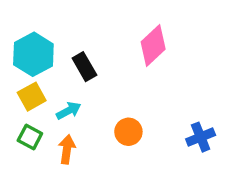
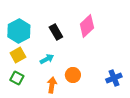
black rectangle: (84, 67) -> (56, 32), moved
cyan arrow: (69, 111) -> (47, 59), moved
orange arrow: (67, 149) -> (52, 85), moved

